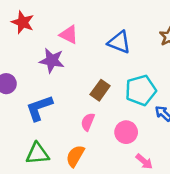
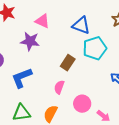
cyan pentagon: (141, 90) -> (95, 48), moved
pink circle: (126, 132) -> (82, 104), moved

